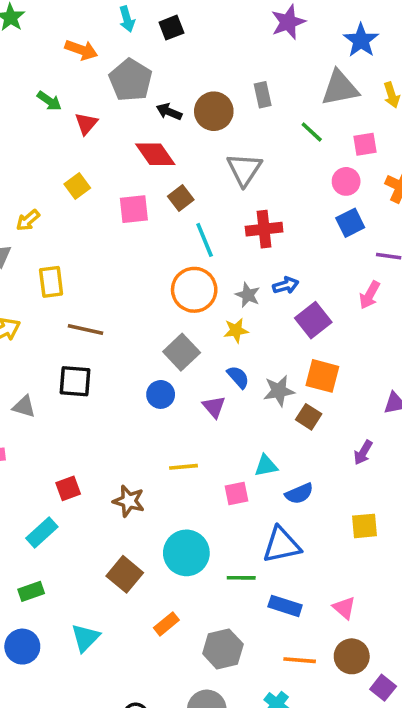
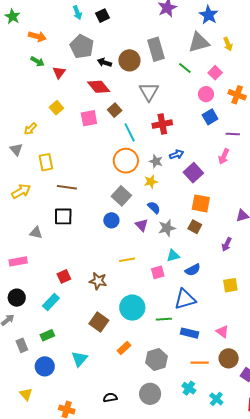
orange arrow: (81, 50) -> (37, 36), moved
gray rectangle: (263, 95) -> (156, 49), size x1.6
pink square: (365, 144) -> (215, 73), turned -32
gray star: (279, 391) -> (167, 228), moved

